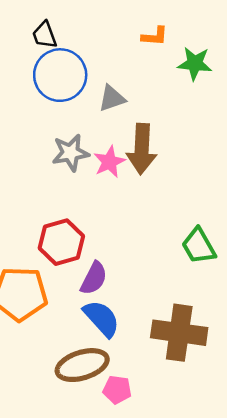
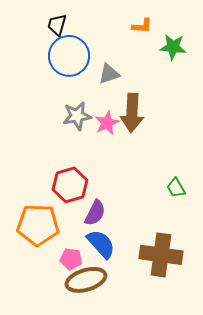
black trapezoid: (45, 35) -> (57, 25), turned 35
green trapezoid: (199, 246) -> (176, 188), size x0.7
pink pentagon: (117, 390) -> (71, 259), moved

